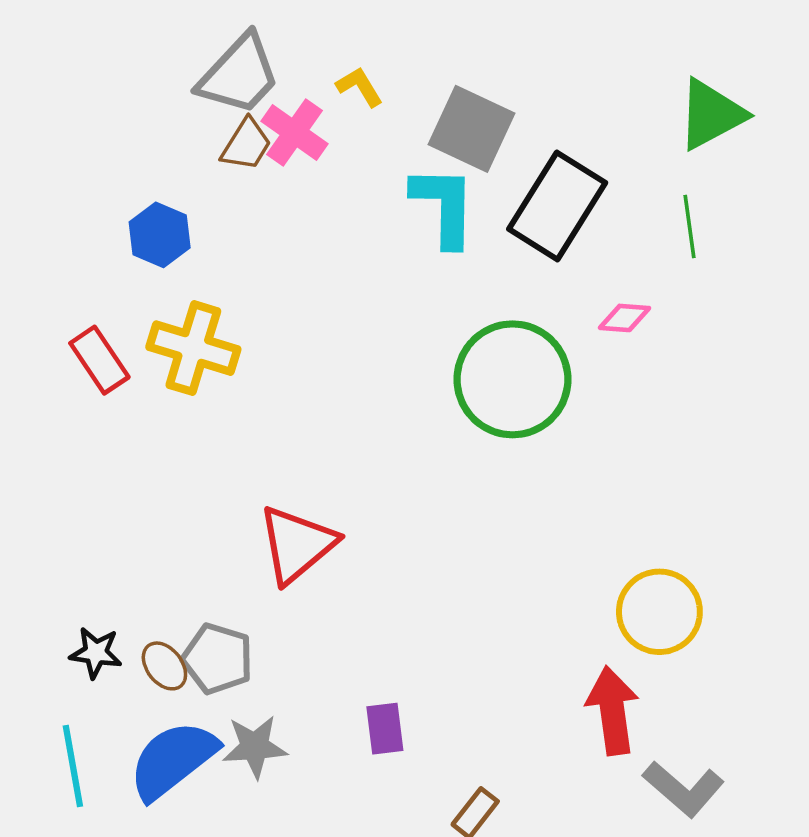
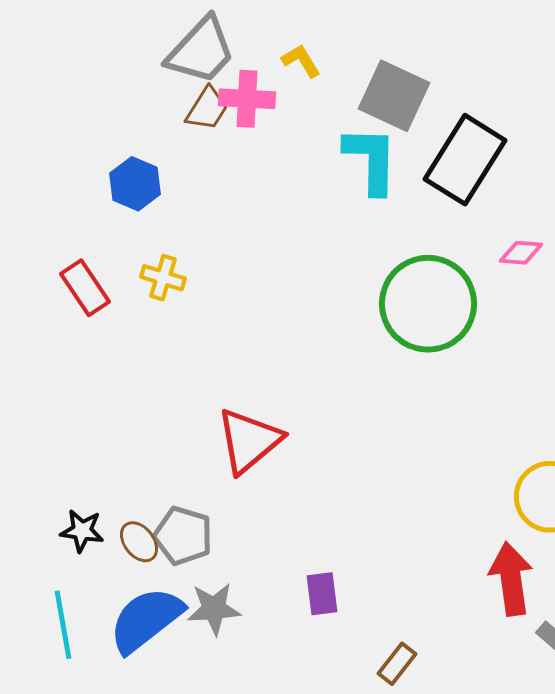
pink cross: (294, 132) -> (247, 99), turned -32
yellow cross: (193, 348) -> (163, 278), size x0.6

